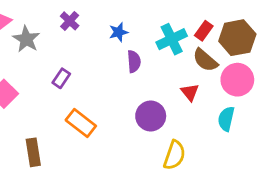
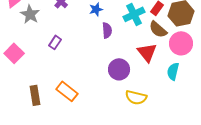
red triangle: (190, 92) -> (147, 52), size x1.5
orange rectangle: (81, 123) -> (67, 91), moved
yellow semicircle: (174, 155) -> (136, 97), turned 85

